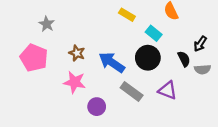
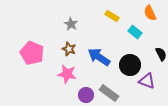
gray star: (47, 24) -> (71, 24), moved
black circle: (148, 58) -> (130, 65), moved
gray rectangle: (132, 91) -> (109, 93), moved

